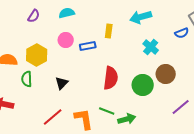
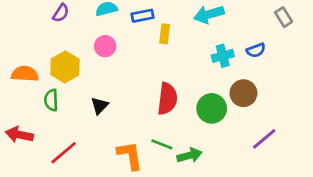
blue semicircle: (182, 33) -> (256, 50), moved
blue rectangle: (88, 46) -> (142, 16), moved
cyan cross: (151, 47) -> (223, 56), turned 35
red line: (53, 117) -> (64, 153), moved

